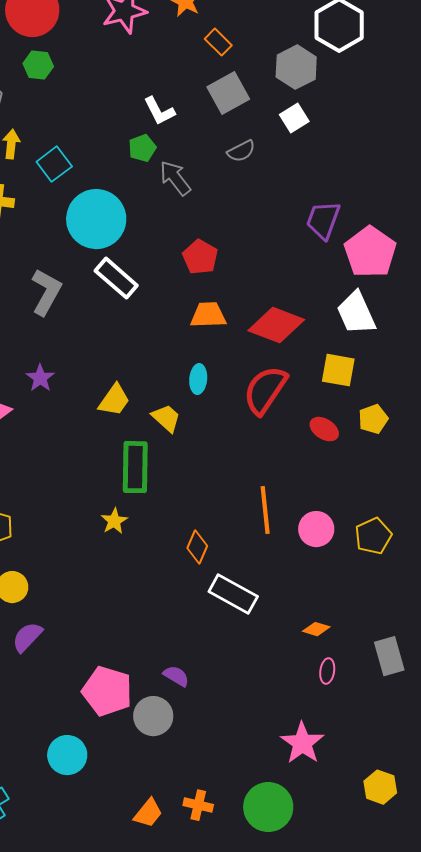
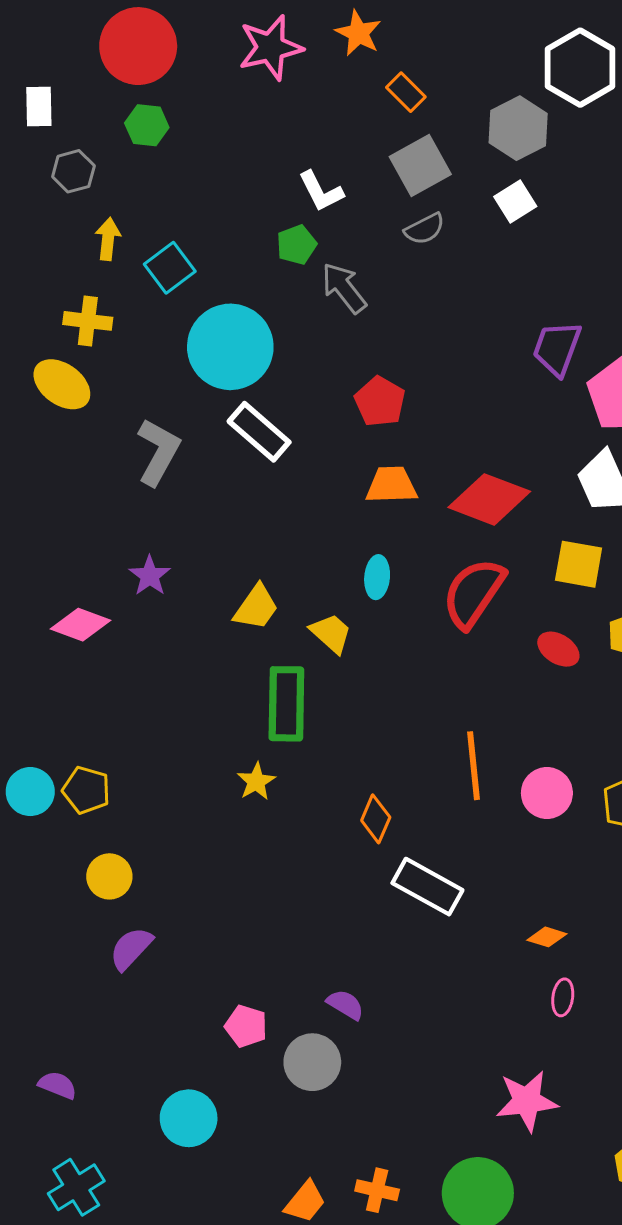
gray semicircle: (241, 151) -> (425, 229), moved
pink pentagon: (107, 691) -> (246, 1026), size x0.6
pink star: (302, 743) -> (527, 1101), turned 30

